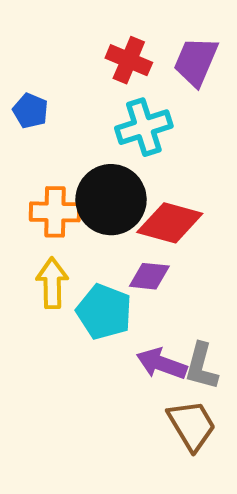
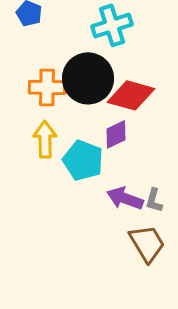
purple diamond: (149, 276) -> (116, 134), turned -32
gray L-shape: (201, 366) -> (154, 200), size x0.7

